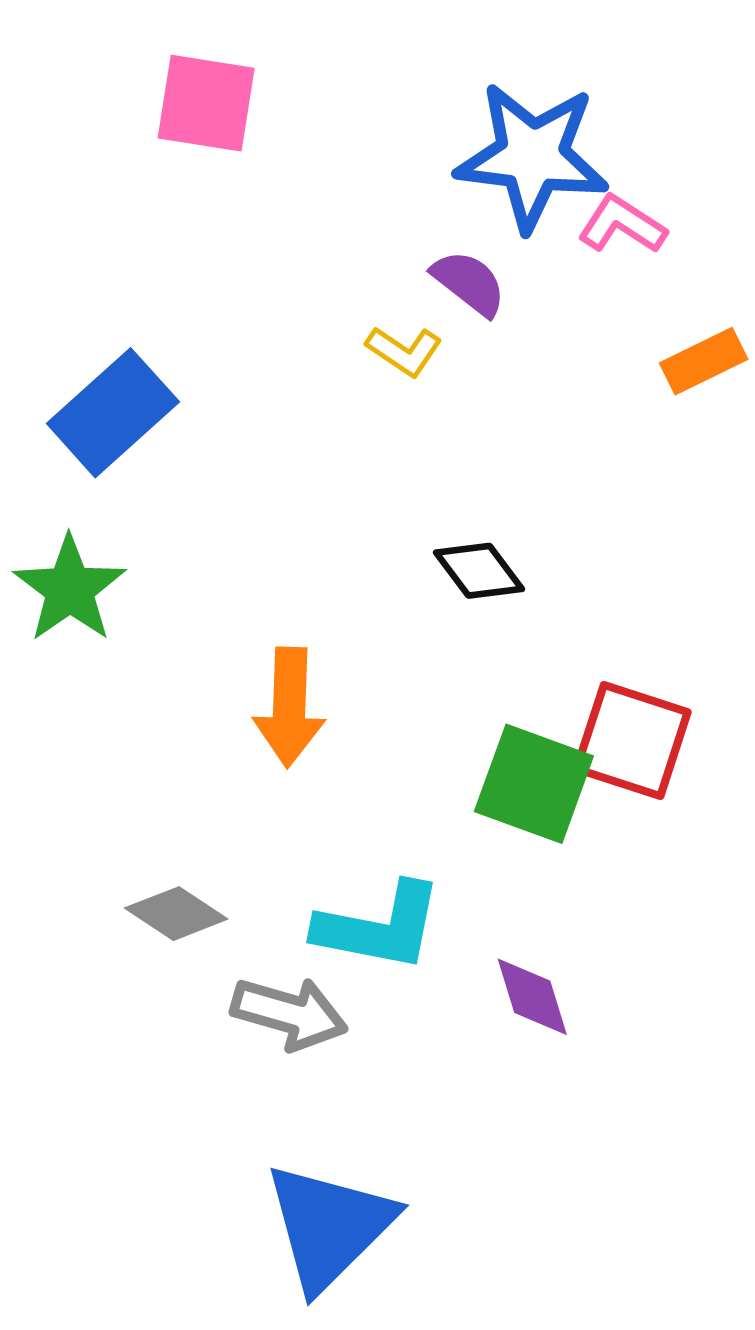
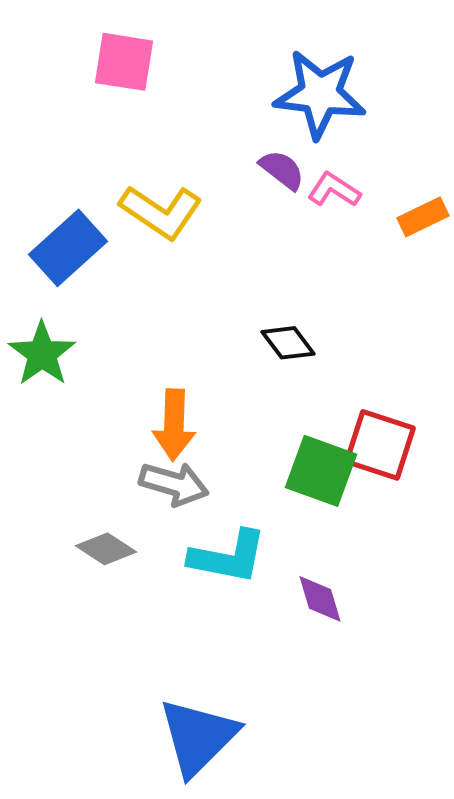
pink L-shape: (622, 225) -> (334, 190), moved
yellow L-shape: (404, 351) -> (161, 212), moved, size x1.8
gray arrow: (289, 1013) -> (174, 484), moved

